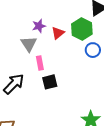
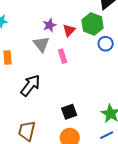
pink rectangle: (40, 63) -> (63, 56), moved
black square: (50, 82) -> (69, 112), moved

